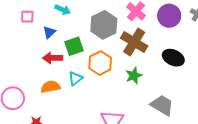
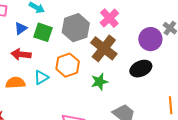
purple circle: (169, 16) -> (150, 39), moved
green square: (74, 46) -> (43, 32), moved, turned 30
black ellipse: (173, 58) -> (141, 69), turned -55

